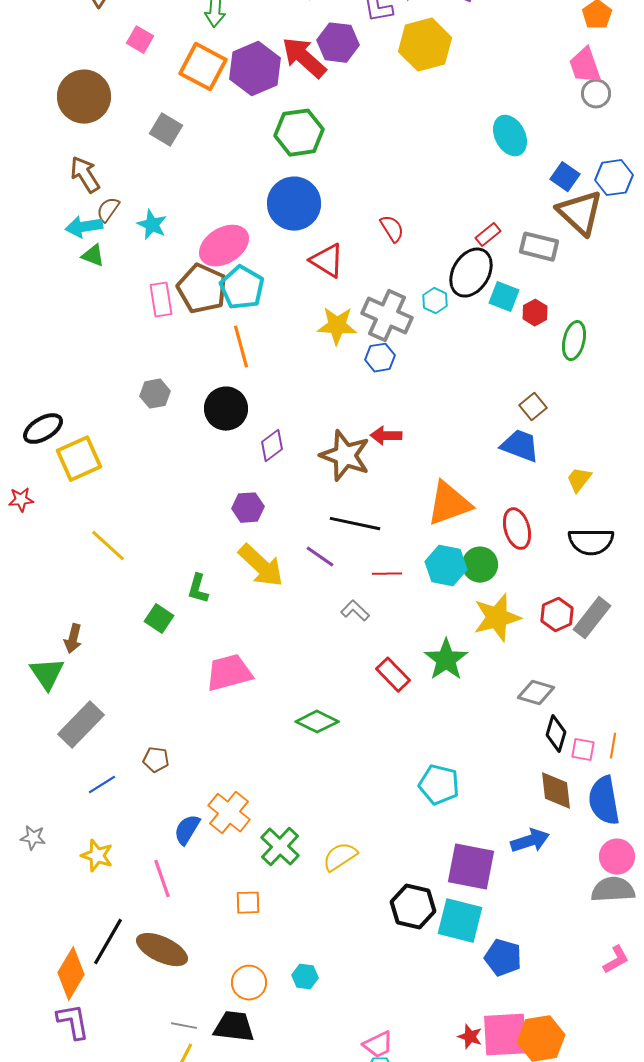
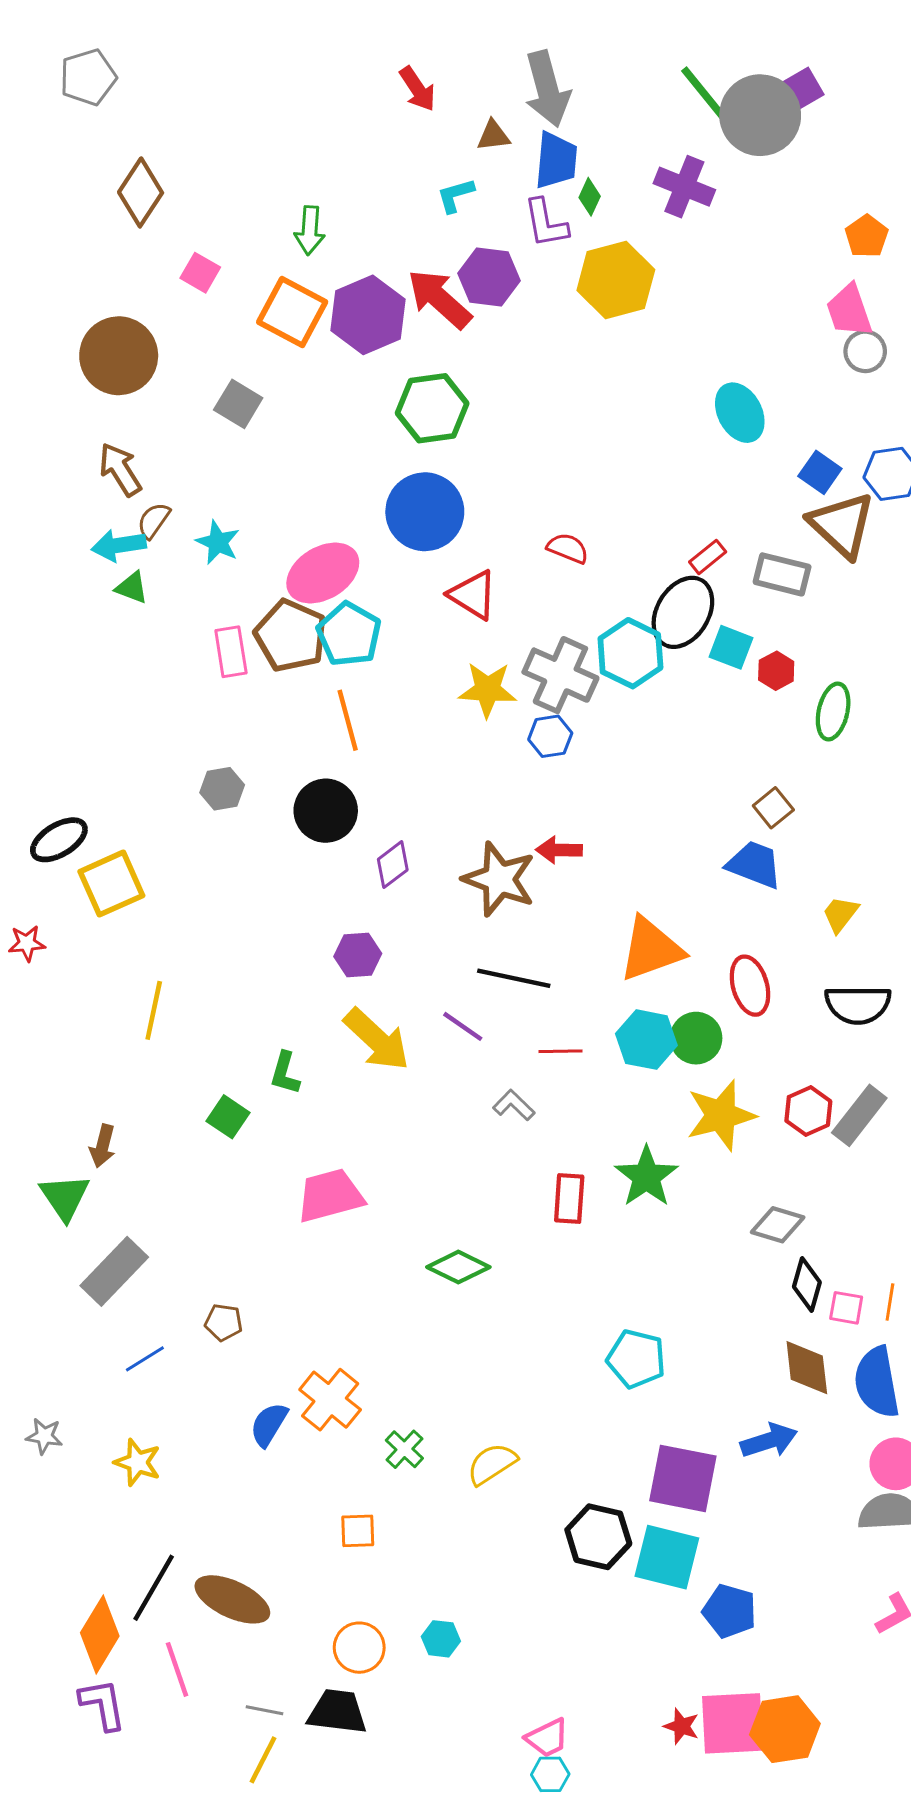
red semicircle: (392, 229) -> (568, 548), turned -36
cyan hexagon: (435, 301) -> (630, 653), size x1.8
yellow line: (108, 546) -> (154, 1010), turned 60
red rectangle: (393, 675) -> (569, 1198), turned 48
green cross: (280, 847) -> (404, 1449), size x0.7
pink line: (162, 879) -> (177, 1669), moved

